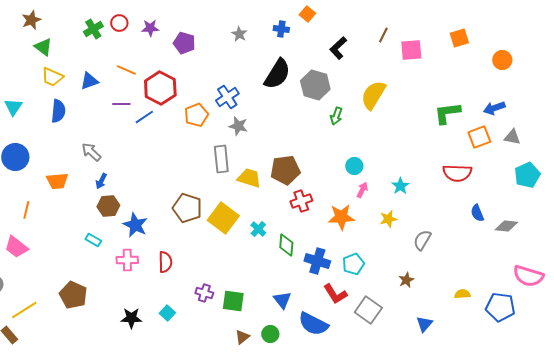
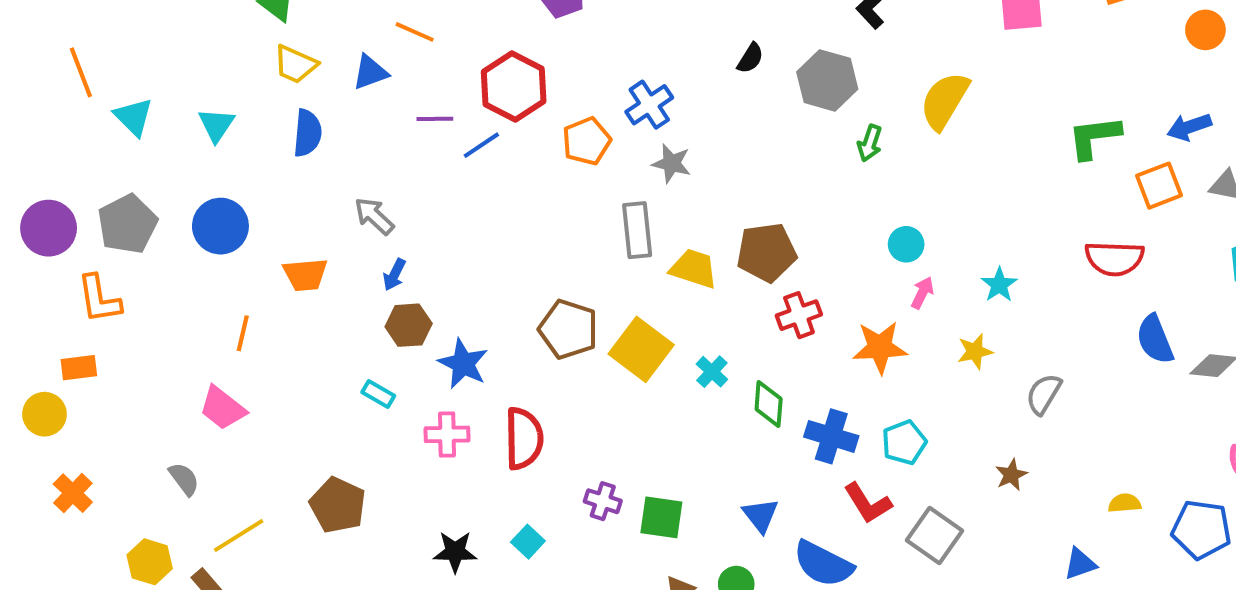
orange line: (126, 70) -> (415, 32), moved
black semicircle: (277, 74) -> (750, 58), size x0.5
blue semicircle: (477, 213) -> (1155, 339), size x1.4
red semicircle: (165, 262) -> (524, 438), size x1.4
blue triangle: (424, 324) -> (1080, 564), moved, turned 30

